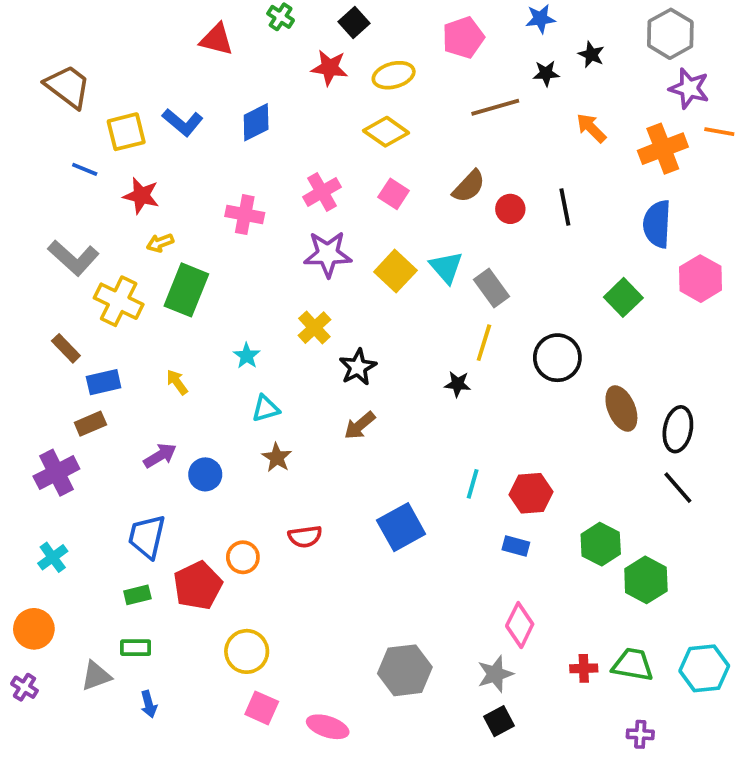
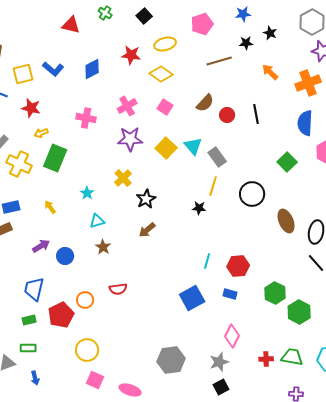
red star: (330, 68) -> (131, 55), moved
blue square: (401, 527) -> (192, 298), moved

